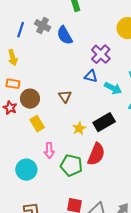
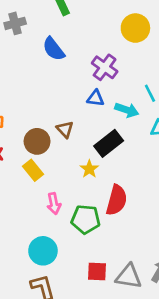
gray cross: (43, 25) -> (15, 23), moved, turned -35
brown circle: (30, 99) -> (37, 141), moved
black rectangle: (104, 122) -> (109, 143), moved
cyan circle: (26, 170) -> (43, 251), moved

